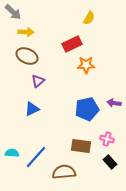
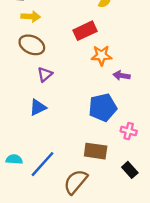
purple arrow: (114, 103) -> (122, 76), moved
pink cross: (107, 139) -> (129, 131), moved
brown semicircle: (64, 172) -> (76, 182), turned -45

